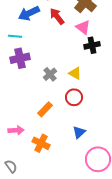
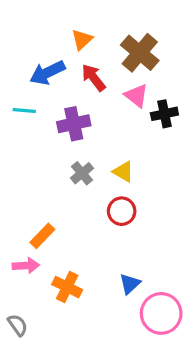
black cross: (92, 45) -> (164, 114), moved
purple cross: (20, 58) -> (74, 124), moved
orange rectangle: (45, 109) -> (42, 236), moved
blue triangle: (79, 132) -> (130, 284), moved

